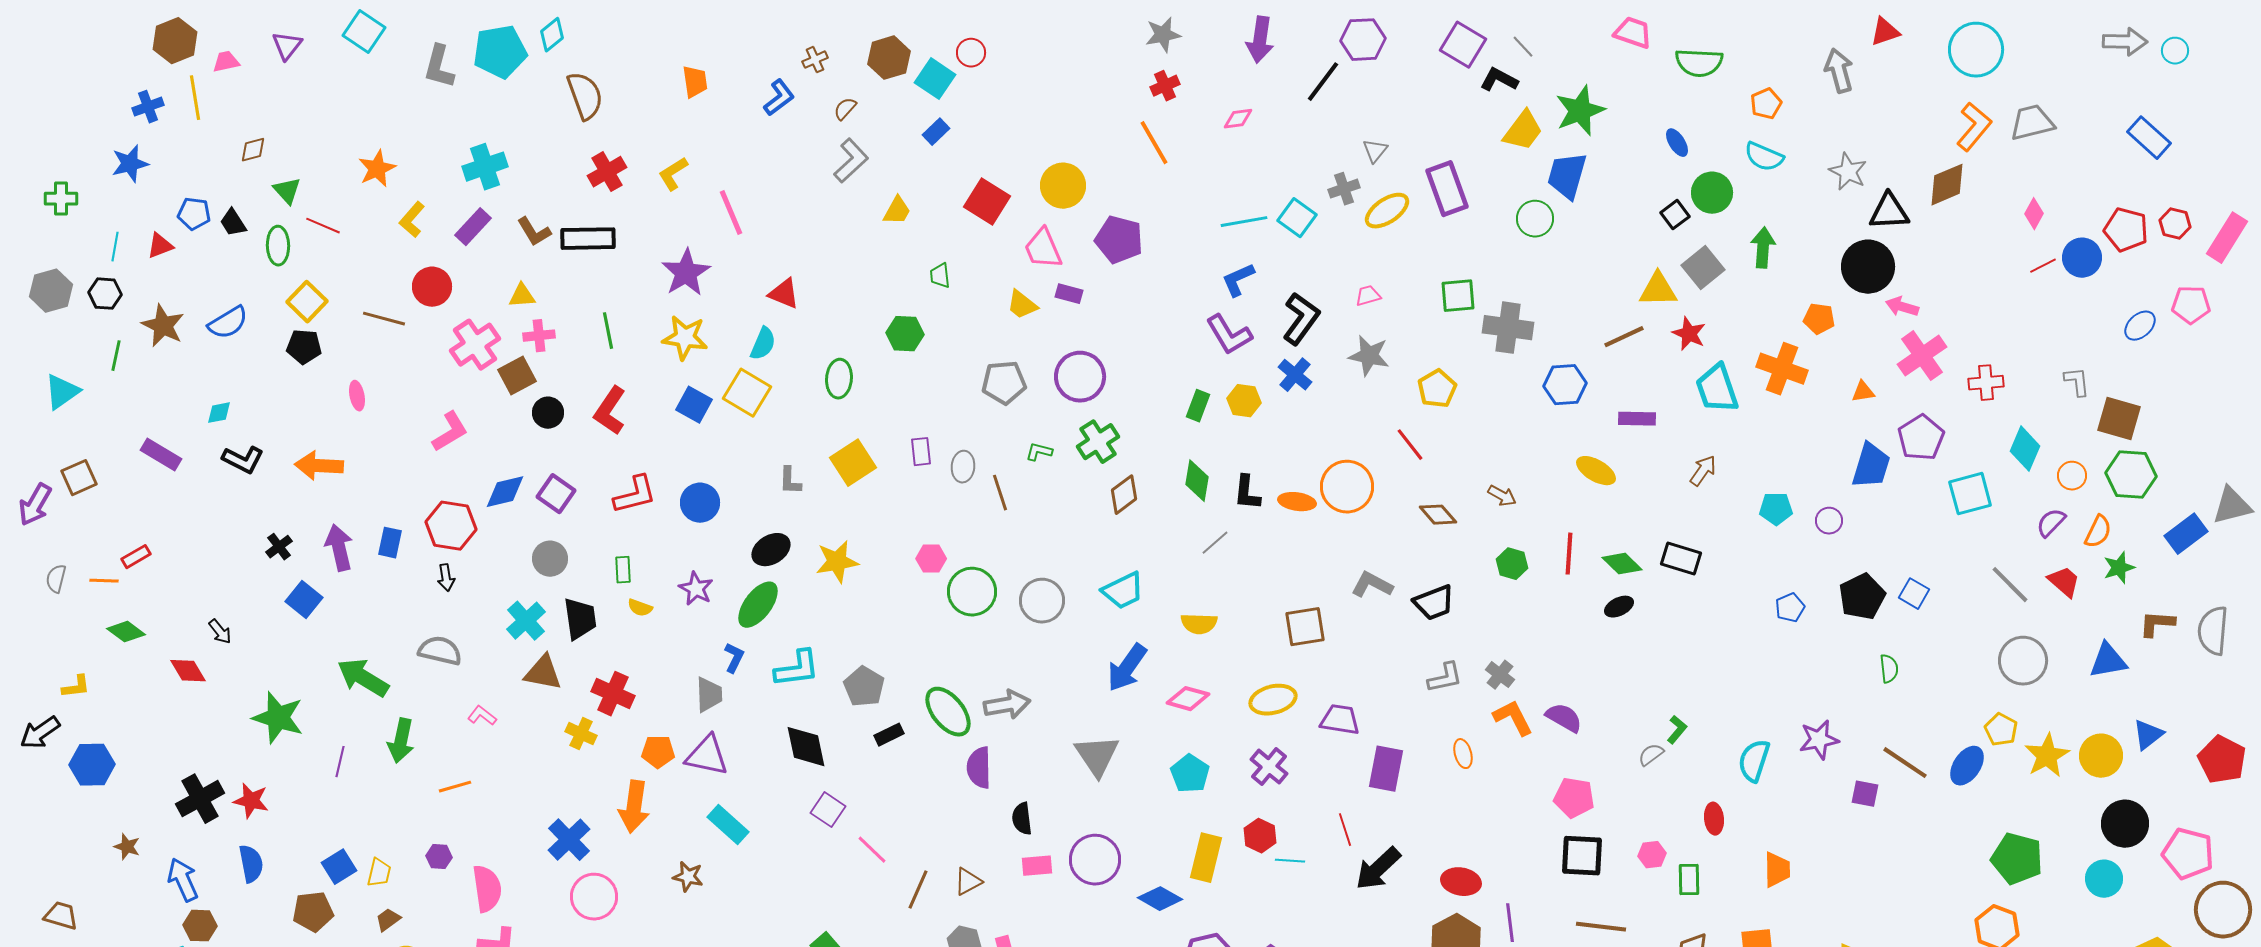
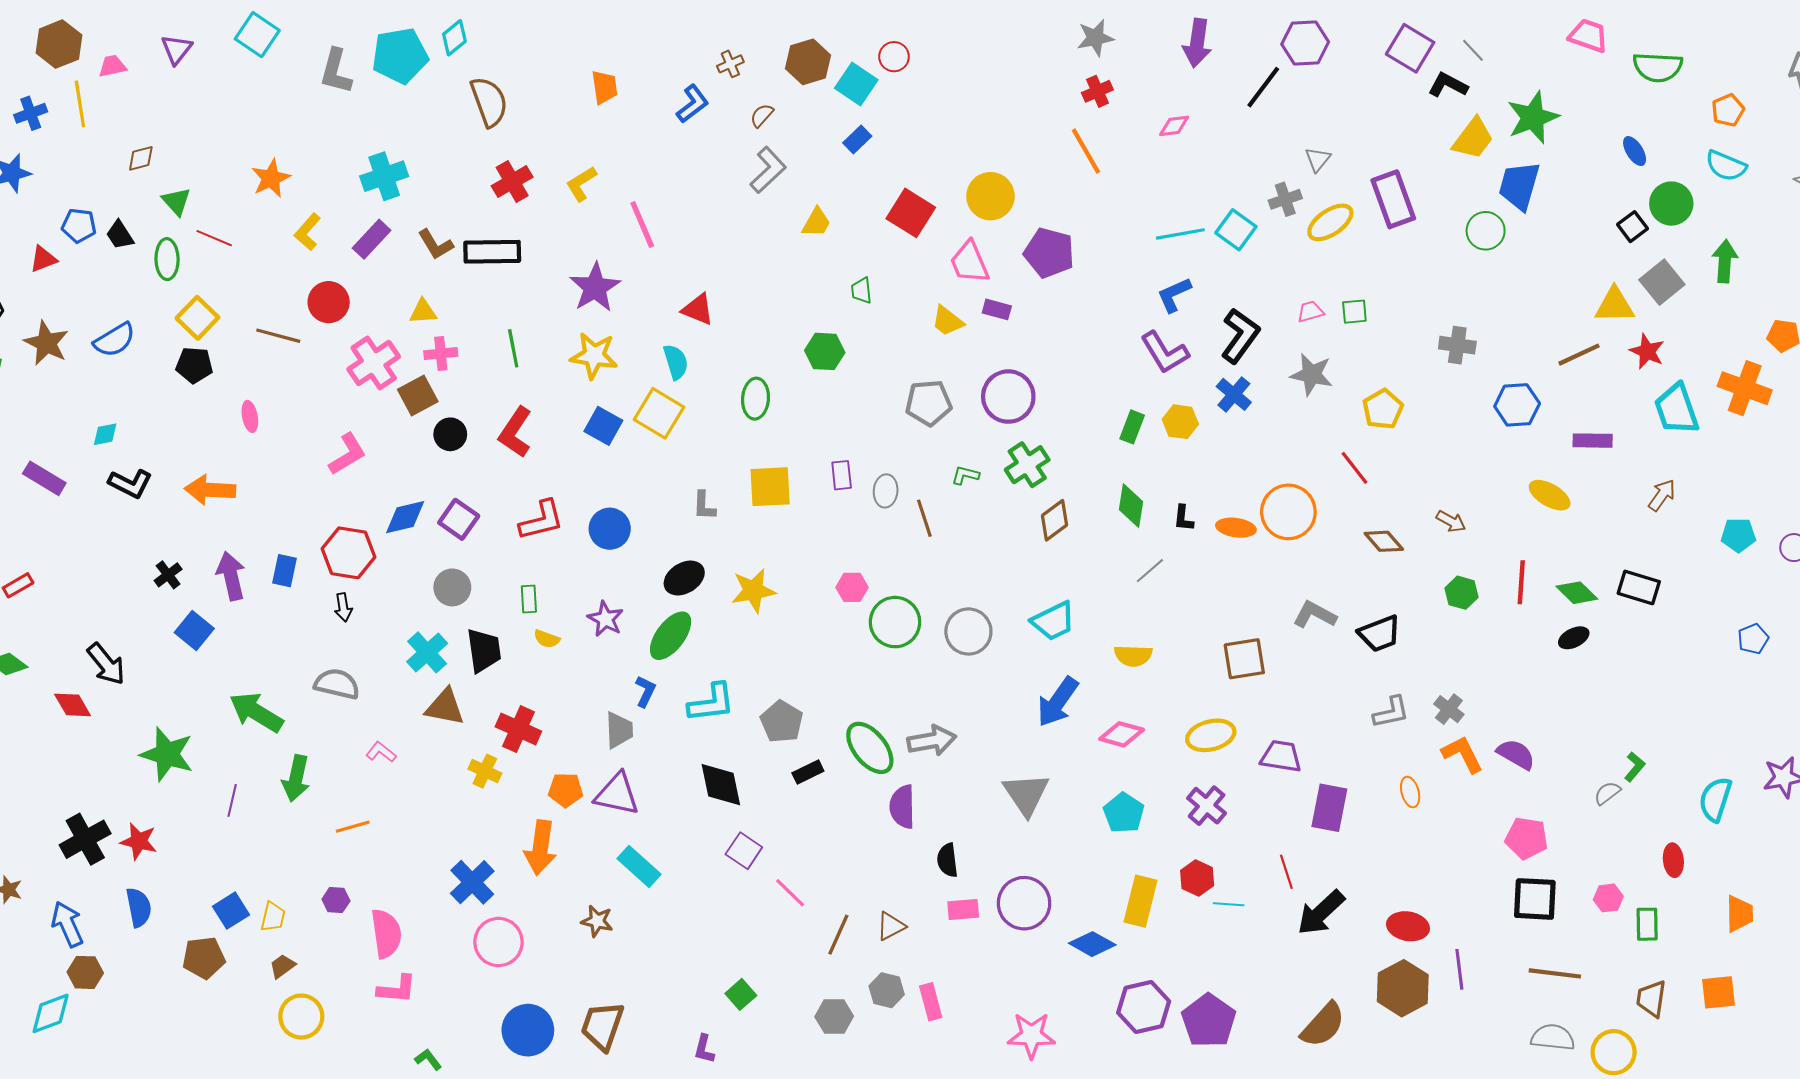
green square: (1458, 296) -> (1354, 312), moved, size x0.7
gray cross: (1508, 328) -> (1457, 345), size x0.7
cyan semicircle: (763, 344) -> (676, 362), turned -40
yellow square: (853, 463) -> (770, 487), turned 30
black L-shape: (1247, 493) -> (1183, 518), size x0.7
black arrow: (220, 632) -> (106, 664), size x1.6

